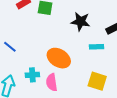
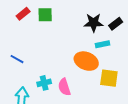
black star: (81, 22) -> (94, 23), moved
orange ellipse: (59, 58) -> (86, 61), moved

